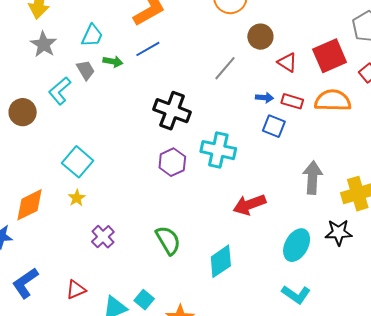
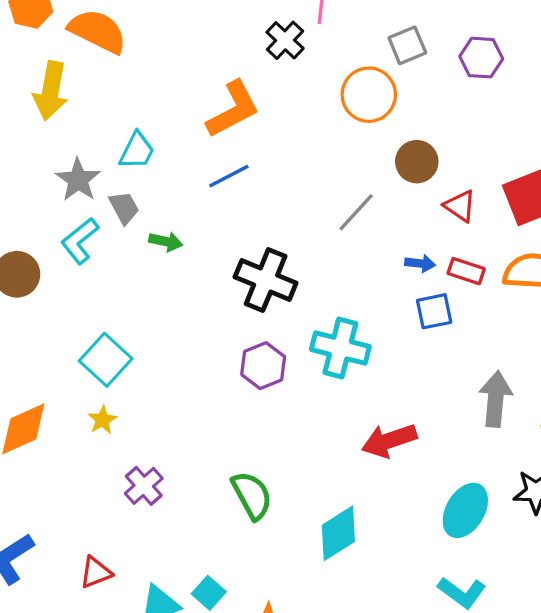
gray star: (44, 44) -> (78, 180), moved
green arrow: (113, 62) -> (166, 242), moved
blue square: (274, 126) -> (434, 311), turned -35

